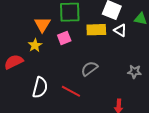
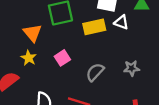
pink square: (64, 38) -> (62, 58), moved
gray star: (134, 72) -> (132, 68), moved

